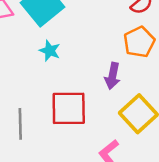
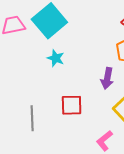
red square: (69, 108) -> (72, 105), size x0.7

